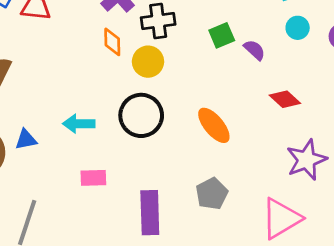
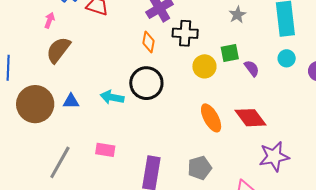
yellow circle: (148, 62) -> (204, 66), moved
red diamond: (285, 99) -> (250, 118), moved, size x1.4
black circle: (141, 115) -> (146, 83), moved
pink rectangle: (93, 178) -> (105, 150), moved

